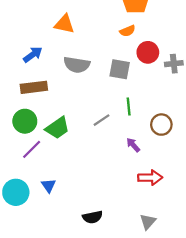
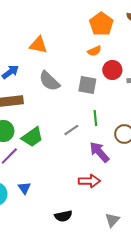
gray semicircle: (77, 65) -> (49, 81), turned 35
purple arrow: (133, 145) -> (99, 152), size x1.6
red arrow: (150, 178) -> (89, 181), moved

